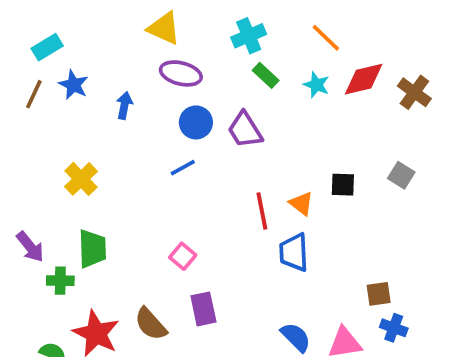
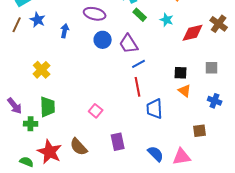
red diamond: (364, 79) -> (193, 33), moved
blue line: (183, 168) -> (139, 64), moved
gray square: (401, 175) -> (212, 68), turned -32
orange triangle: (301, 203) -> (185, 91), moved
purple rectangle: (203, 309) -> (118, 142), moved
blue cross: (394, 328) -> (215, 101), moved

